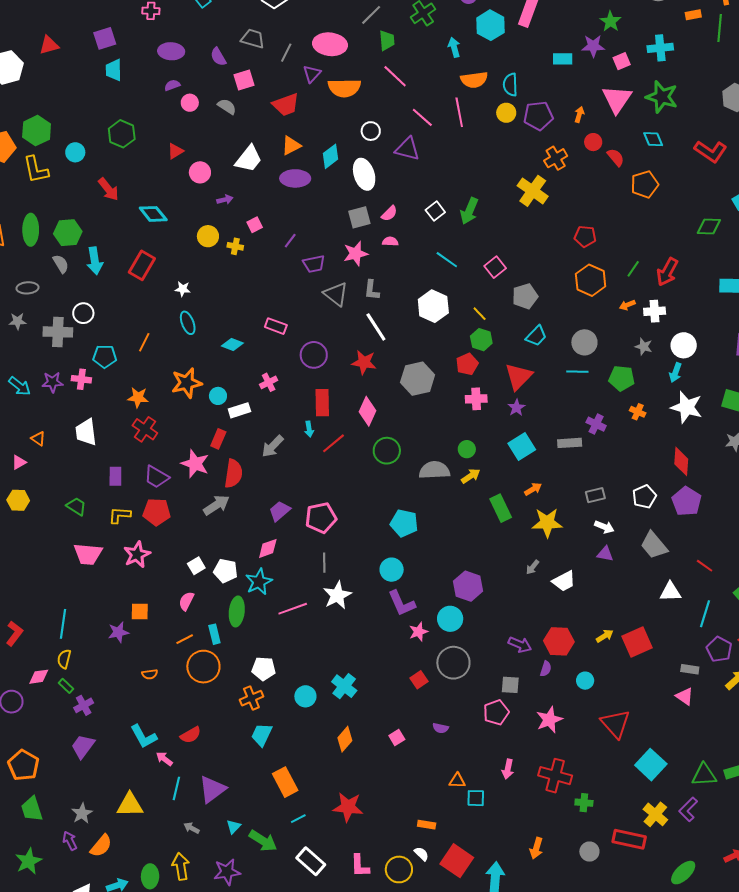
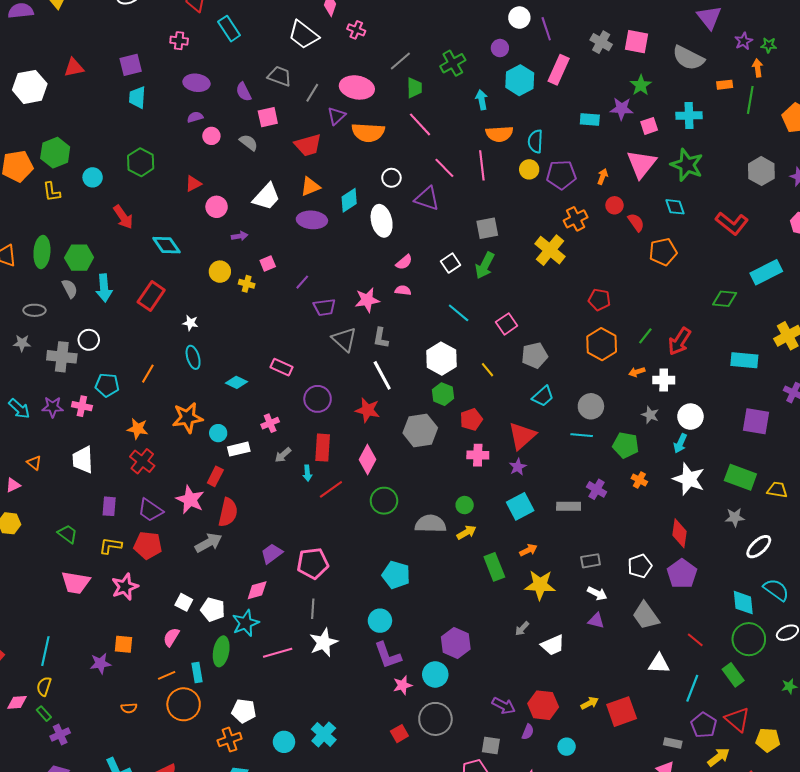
yellow L-shape: (36, 170) -> (52, 192), size x0.7
gray square: (359, 217) -> (487, 228), moved
green hexagon: (481, 340) -> (443, 394), moved
gray arrow: (273, 446) -> (283, 455), moved, size x0.7
white square: (196, 566) -> (184, 602), turned -36

